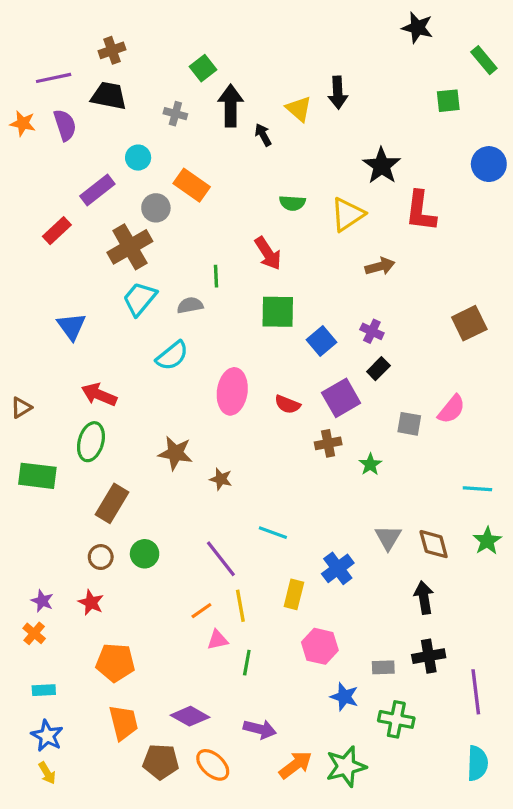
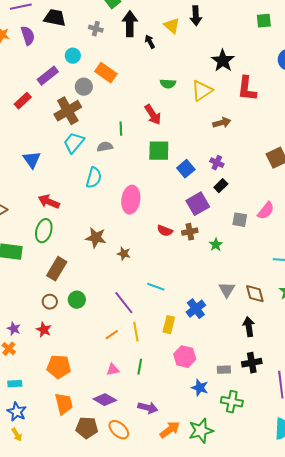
cyan semicircle: (172, 356) -> (94, 178), turned -35
red semicircle: (287, 404) -> (165, 231), moved
pink triangle: (218, 640) -> (113, 370), moved

